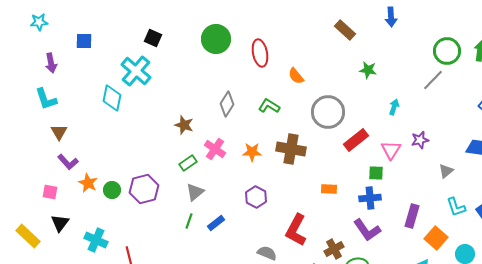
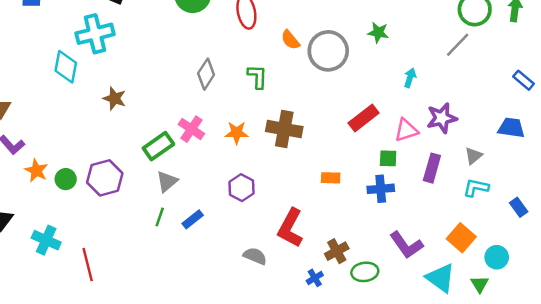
cyan cross: (136, 71) -> (95, 34), turned 36
green L-shape: (269, 106) -> (257, 77), turned 60
gray circle: (328, 112) -> (328, 51), moved
brown star: (184, 125) -> (115, 98), moved
purple star: (420, 140) -> (442, 118), size x1.4
pink triangle: (391, 150) -> (406, 130), turned 40
green rectangle: (188, 163) -> (158, 146), size x1.4
cyan L-shape: (456, 207) -> (476, 188), moved, turned 120
purple rectangle: (412, 216) -> (432, 168), moved
purple L-shape: (367, 230) -> (406, 245), moved

